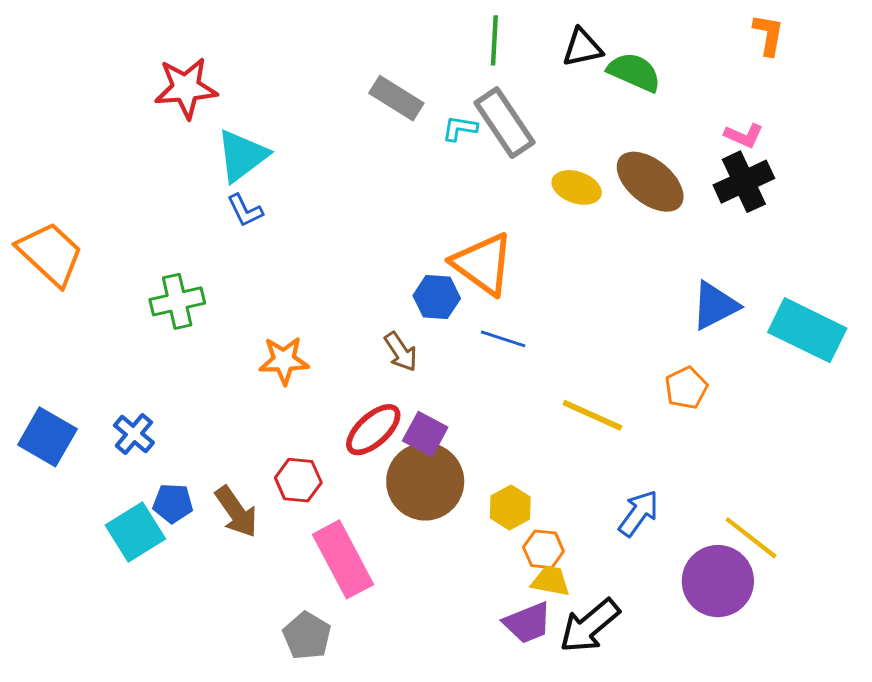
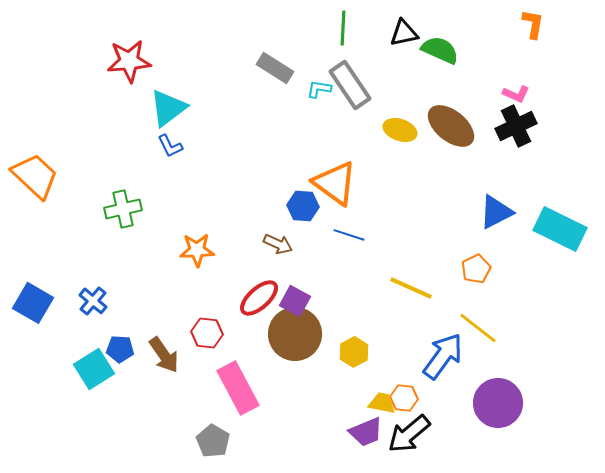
brown arrow: (401, 352) -> (278, 244), turned -32
blue arrow: (639, 513) -> (443, 356), size x1.4
yellow line: (751, 538) -> (478, 328), moved
orange hexagon: (543, 549) -> (404, 398), moved

